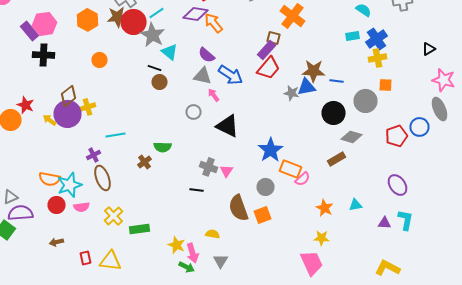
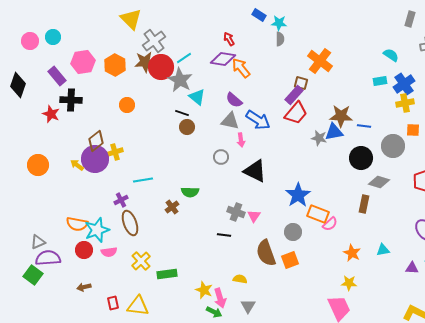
pink hexagon: (44, 24) -> (83, 62), moved
pink arrow: (214, 95) -> (241, 140), turned -152
red star: (26, 105) -> (51, 114), moved
brown rectangle: (336, 159) -> (364, 204), turned -48

